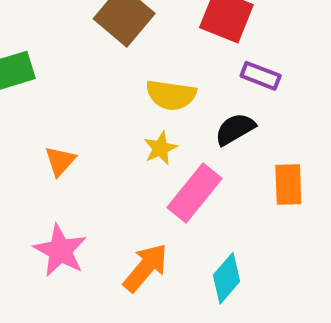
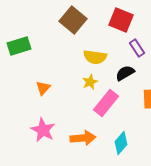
purple rectangle: (261, 76) -> (137, 48), turned 36
orange arrow: (145, 268) -> (83, 138), turned 45

